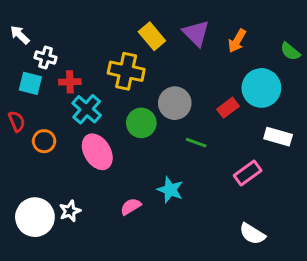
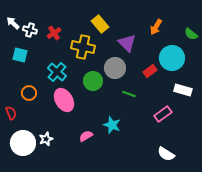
purple triangle: (196, 33) -> (127, 43), moved
white cross: (46, 58) -> (30, 30), moved
red cross: (70, 82) -> (54, 33), moved, turned -32
red semicircle: (17, 121) -> (11, 113), moved

